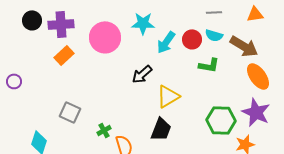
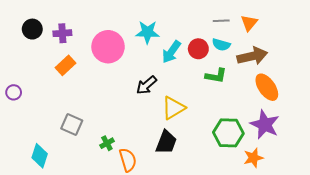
orange triangle: (255, 14) -> (249, 23), moved, turned -42
purple cross: (61, 24) -> (62, 33), size x0.7
brown arrow: (244, 46) -> (252, 56), turned -44

